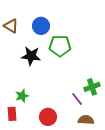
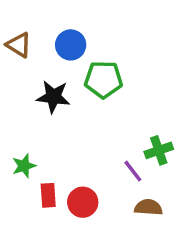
green star: (22, 96) -> (24, 166), moved
red rectangle: (12, 114) -> (48, 195), moved

